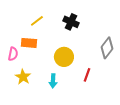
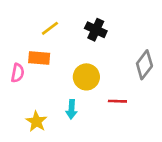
red line: (87, 75) -> (117, 101), turned 72
yellow star: (23, 77) -> (36, 121), moved

